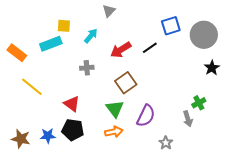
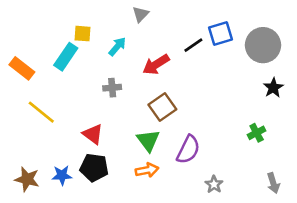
cyan rectangle: (51, 44) -> (66, 57), turned -35
black line: (150, 48) -> (193, 45), moved
gray arrow: (188, 119) -> (273, 183), moved

